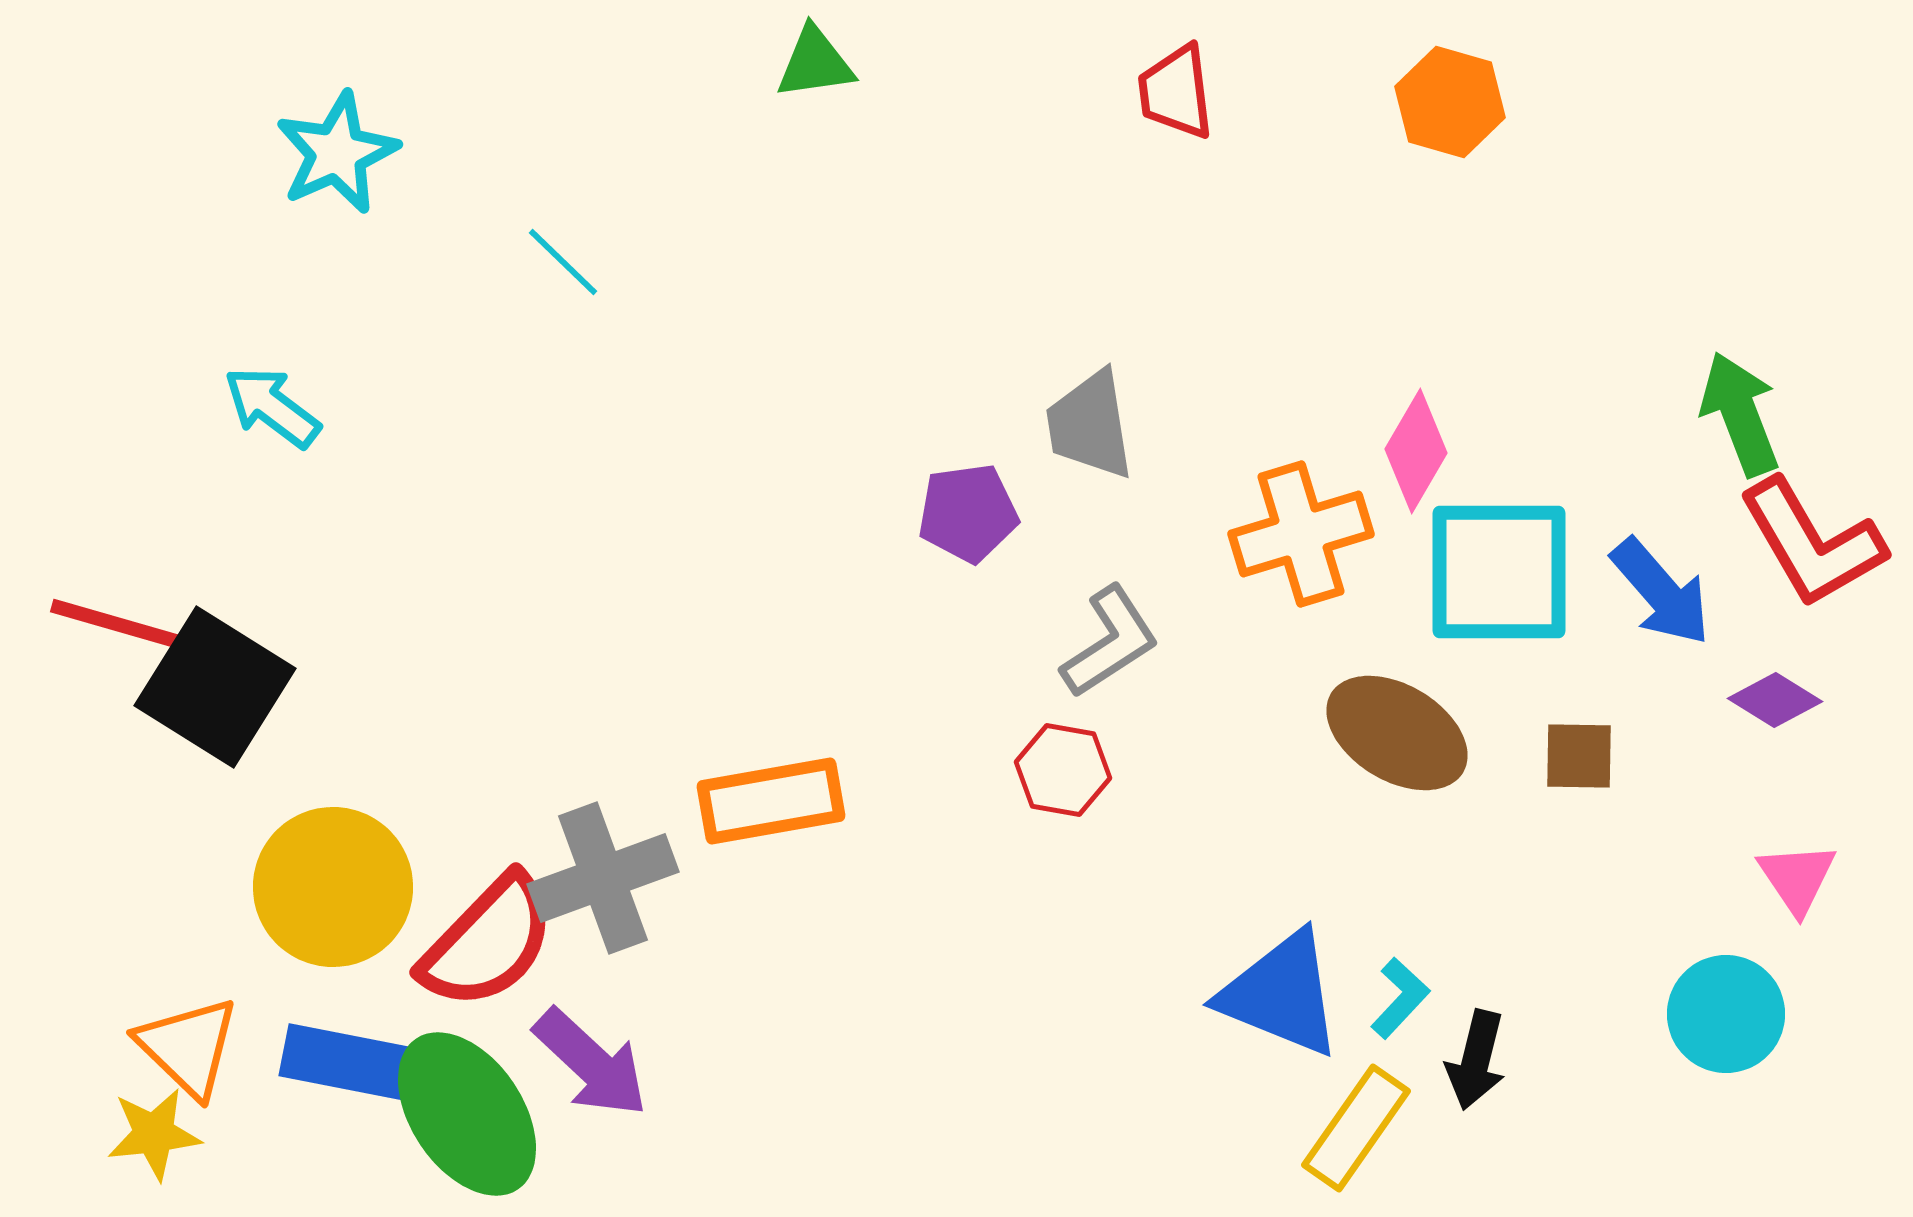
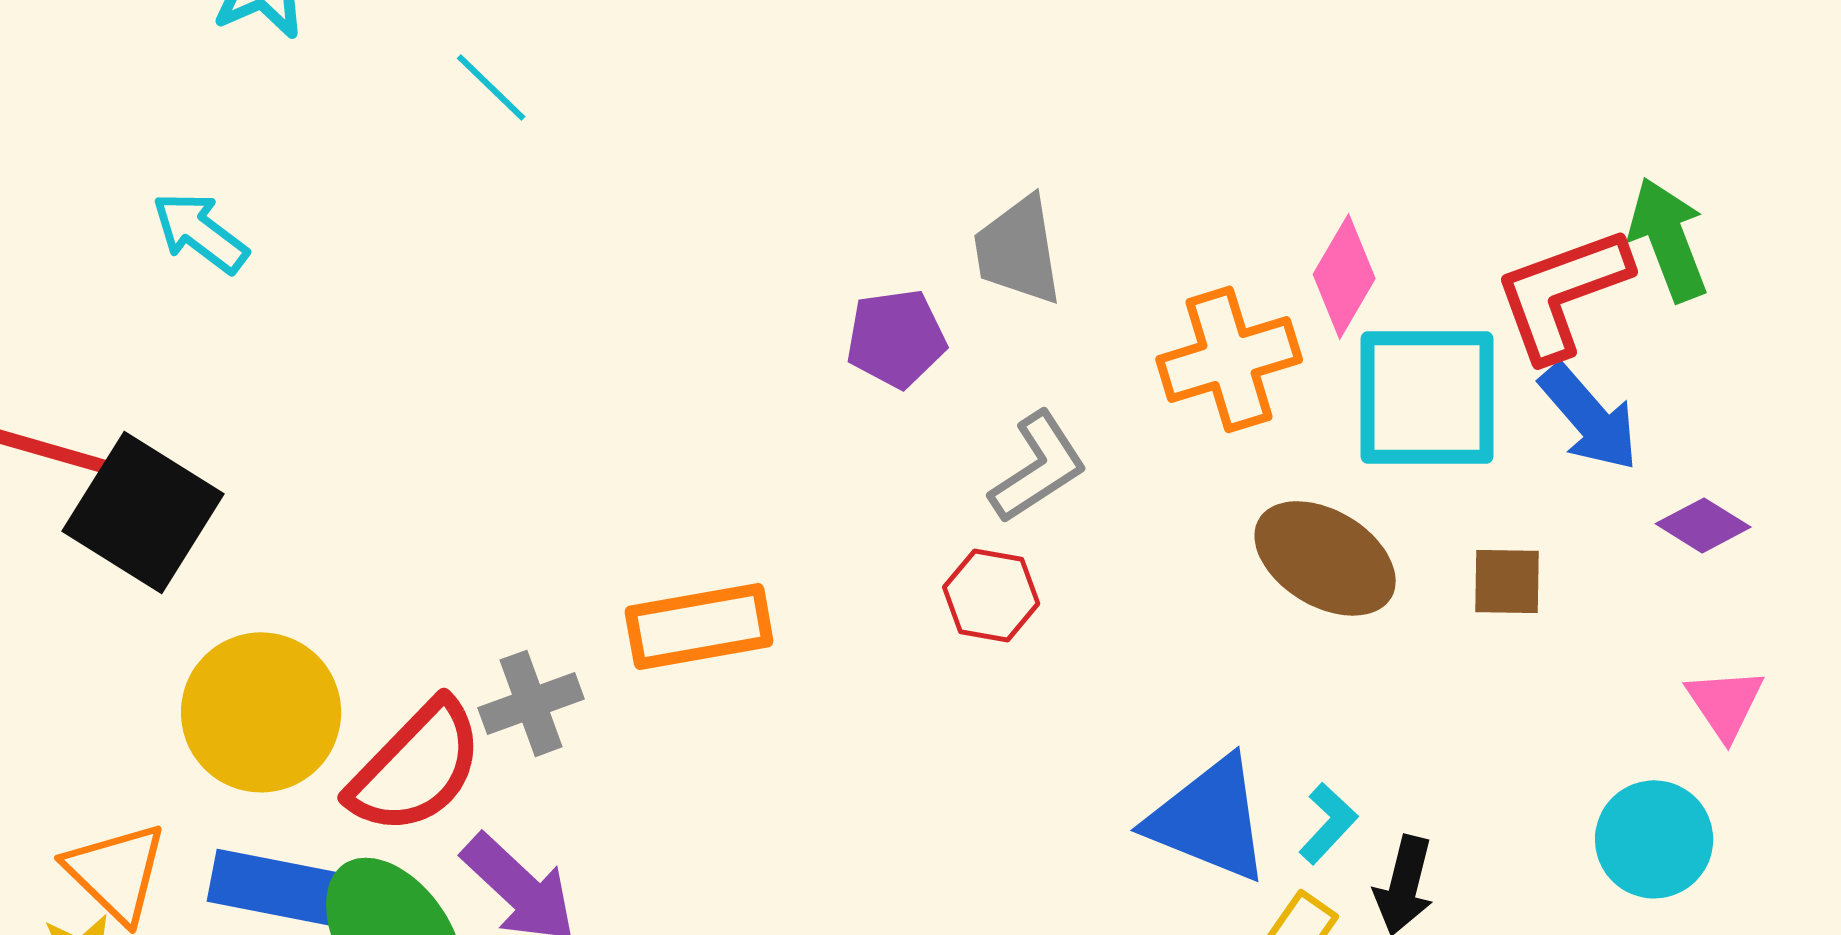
red L-shape: (1812, 543) -> (1562, 293), moved, turned 100
gray cross: (603, 878) -> (531, 703), size x0.7

